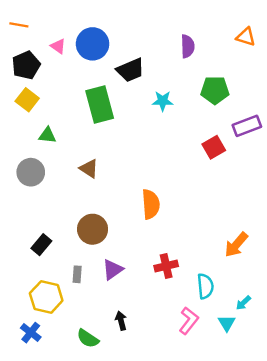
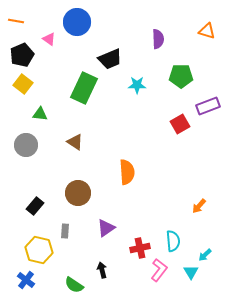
blue circle: (93, 44) -> (77, 22), moved
green rectangle: (100, 104) -> (84, 88), turned 40
orange arrow: (236, 245) -> (199, 206), size x0.7
red cross: (166, 266) -> (140, 248), moved
purple triangle: (113, 270) -> (106, 228), moved

